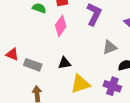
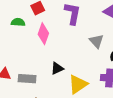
gray triangle: (110, 47) -> (96, 41), turned -35

